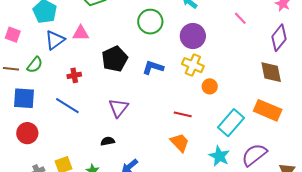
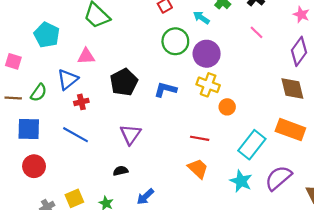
green circle: (150, 22) -> (175, 41), moved
blue triangle: (55, 40) -> (68, 79), moved

